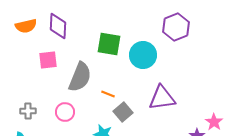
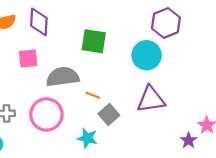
cyan circle: (143, 55) -> (147, 55), moved
gray semicircle: (80, 77) -> (63, 77), turned -120
pink circle: (65, 112) -> (46, 114), size x1.6

